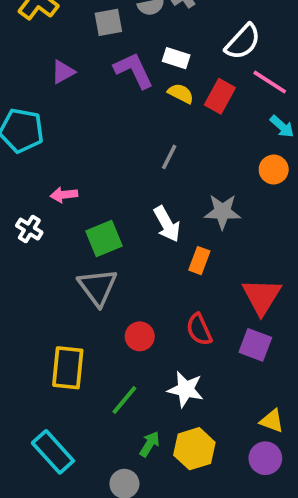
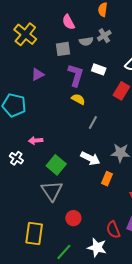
purple L-shape: (134, 70) -> (76, 75), turned 40
yellow semicircle: (181, 93) -> (78, 99), moved
white arrow: (167, 224) -> (90, 158), turned -36
green square: (104, 238) -> (56, 165), turned -30
red semicircle: (199, 329) -> (113, 230), moved

